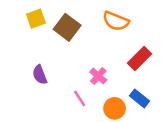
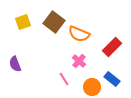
yellow square: (36, 19) -> (23, 22), moved
orange semicircle: (116, 21) -> (79, 34), moved
purple semicircle: (40, 75) -> (15, 64), moved

